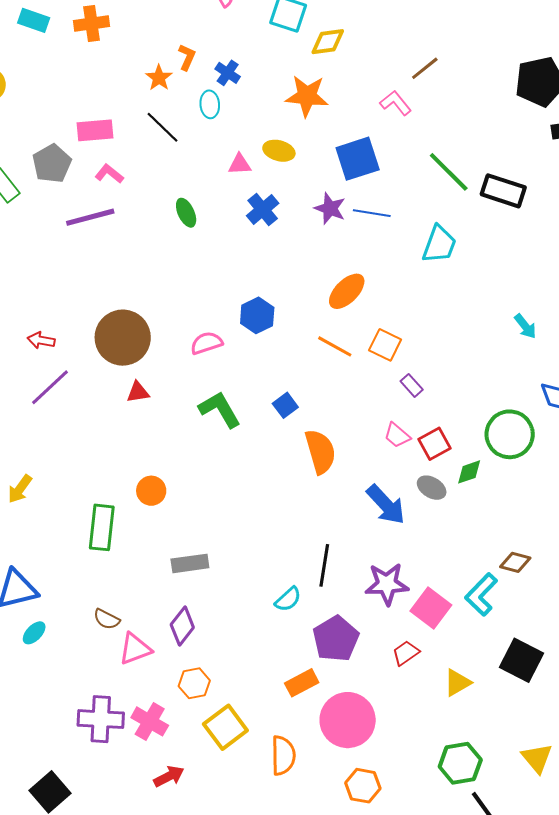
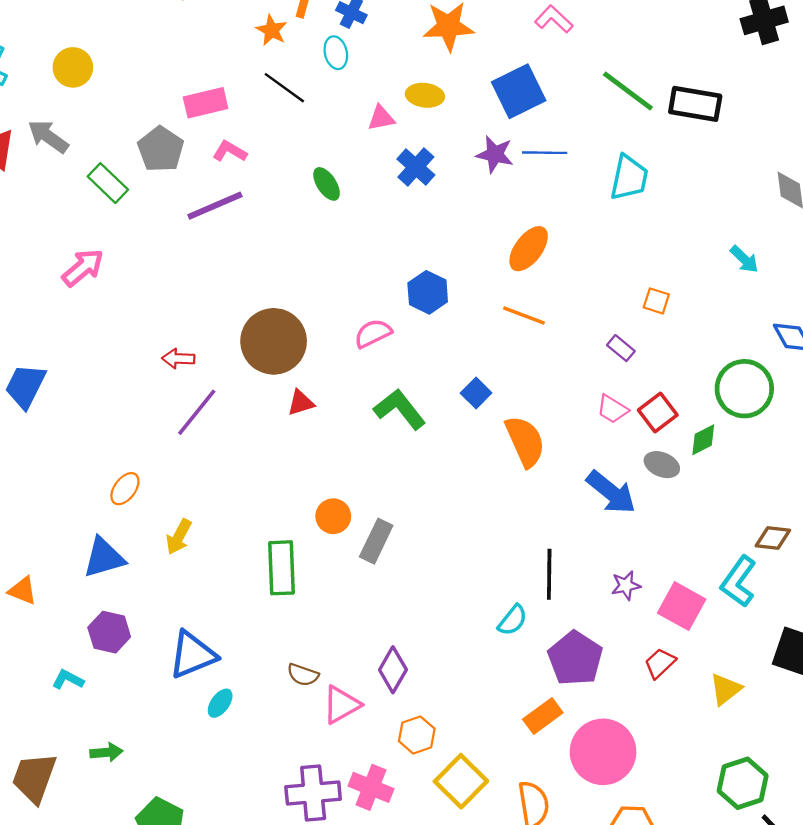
orange square: (385, 345) -> (656, 301), moved, size x0.7
gray rectangle: (190, 563) -> (376, 541), moved, turned -48
purple star: (387, 584) -> (626, 585), size x0.6

